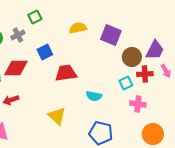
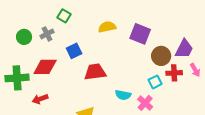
green square: (35, 17) -> (64, 16), turned -32
pink cross: (138, 104) -> (145, 103), moved, turned 35

